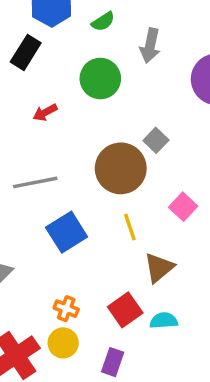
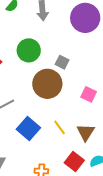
green circle: (100, 79) -> (29, 50), moved
yellow line: (130, 227) -> (60, 127), moved

